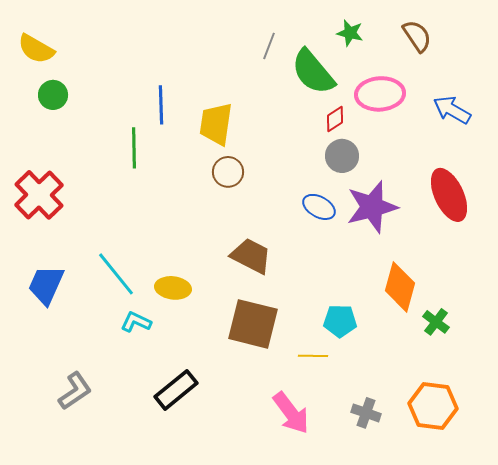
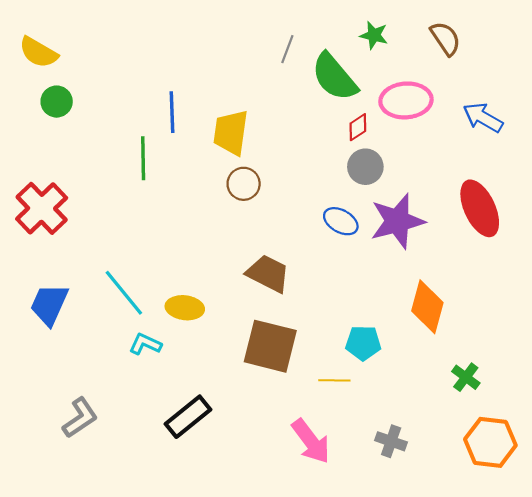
green cross: (436, 322) -> (466, 377), moved
orange hexagon: (433, 406) -> (490, 442), moved

